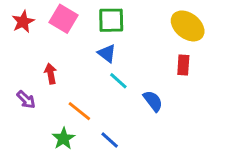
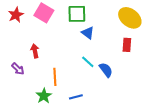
blue triangle: (107, 53) -> (88, 33), moved
cyan line: (118, 81) -> (88, 62), moved
orange line: (79, 111) -> (55, 77), turned 48
blue line: (110, 140) -> (76, 97), turned -56

